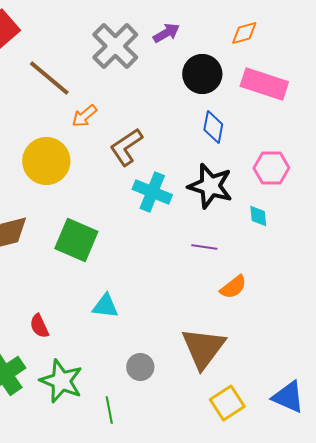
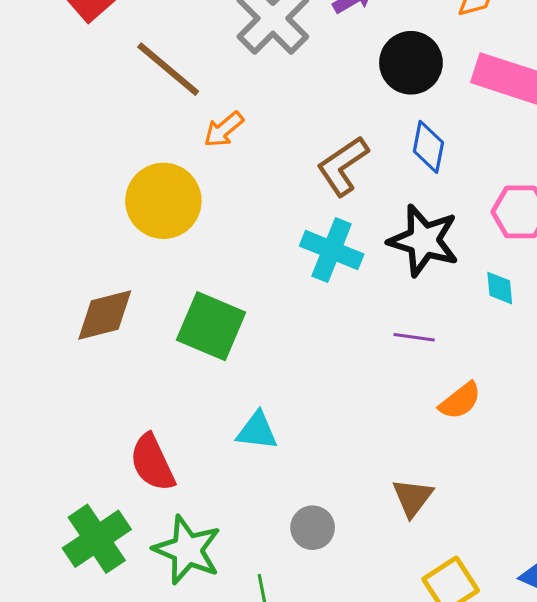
brown L-shape: (126, 147) -> (343, 166), moved
red semicircle: (39, 326) -> (152, 463), size x1.5
brown triangle: (203, 348) -> (413, 498), size x0.6

